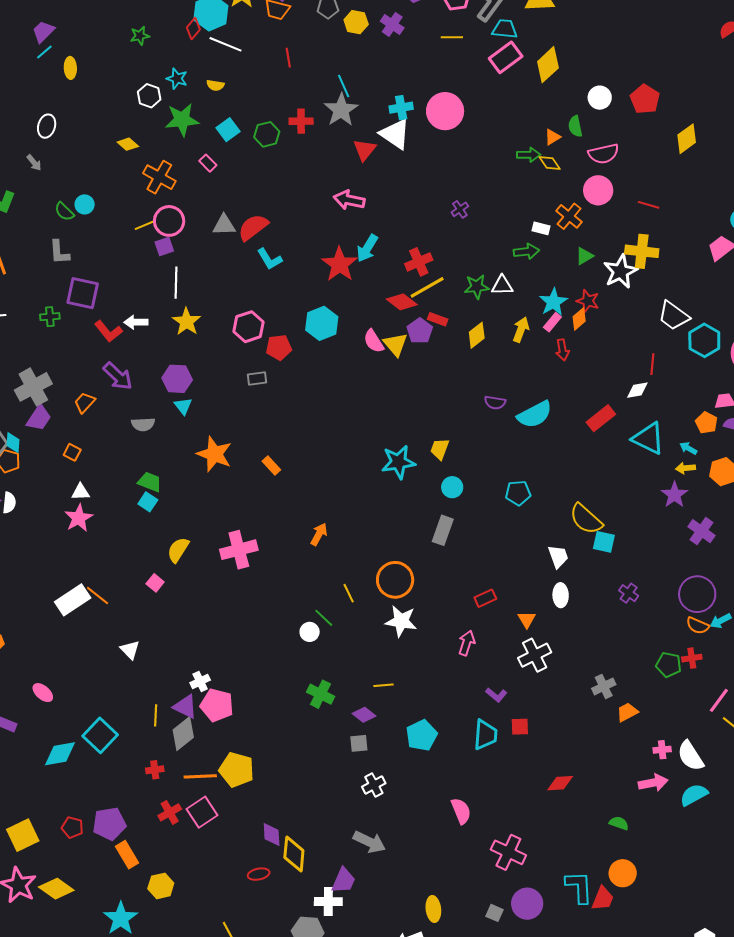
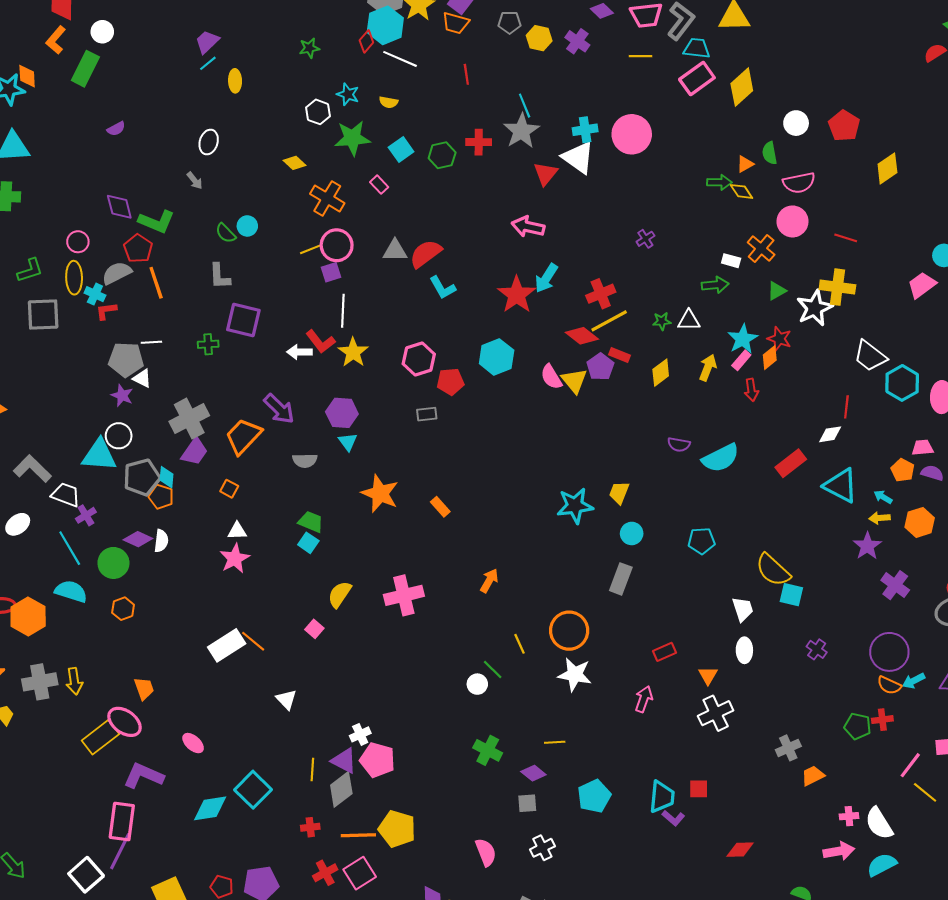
green star: (477, 287) -> (662, 321), size x0.7
red L-shape: (108, 331) -> (321, 342), moved
orange trapezoid: (85, 403) -> (243, 436), size x1.6
purple L-shape: (496, 695) -> (673, 818), moved
pink semicircle: (461, 811) -> (486, 852), moved

